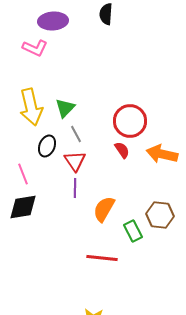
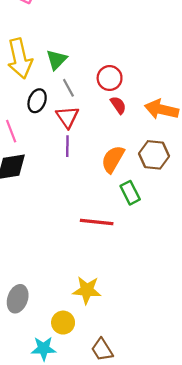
red circle: (130, 121) -> (110, 78), moved, size x0.7
orange semicircle: (104, 209) -> (113, 159), moved
brown hexagon: (160, 215) -> (154, 155), moved

